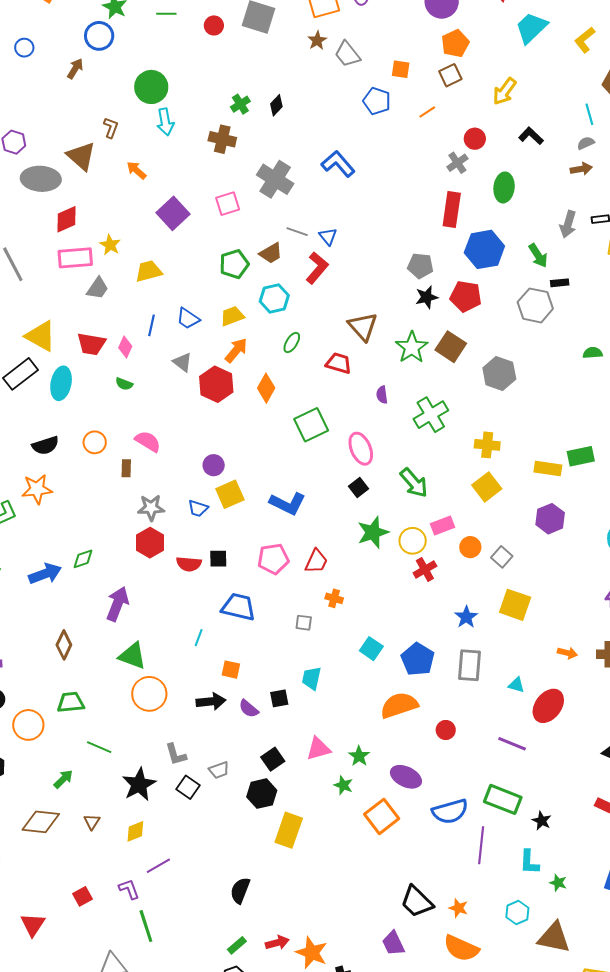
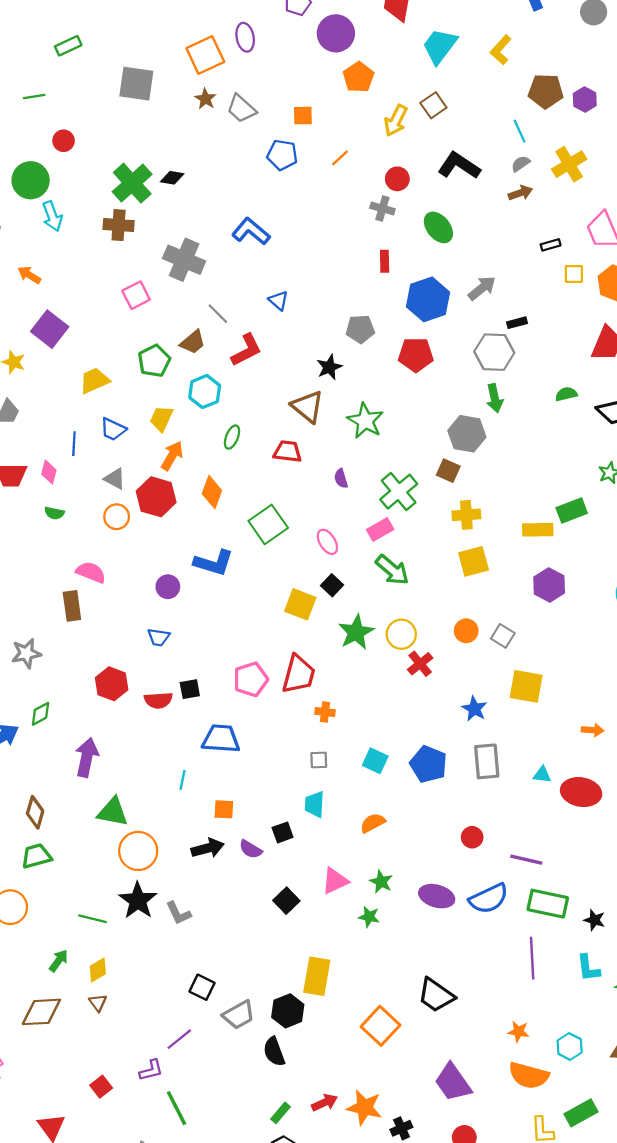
red circle: (214, 25) -> (64, 141), moved
brown square: (450, 75) -> (433, 105), moved
yellow arrow: (505, 91) -> (396, 120), moved
green cross: (240, 104) -> (132, 183), size x1.8
black diamond: (276, 105) -> (172, 178), turned 65
black L-shape: (531, 136) -> (459, 166), size x1.5
gray cross: (457, 163) -> (382, 209), turned -30
green ellipse: (504, 187) -> (438, 227), turned -36
red rectangle: (452, 209) -> (385, 261), size x0.6
purple square: (173, 213) -> (50, 329), moved
gray arrow: (568, 224) -> (482, 288), moved, turned -136
gray line: (297, 232) -> (218, 314), turned 35
blue triangle: (328, 236) -> (278, 300), moved
green arrow: (538, 256) -> (495, 398), moved, turned 30
red L-shape: (317, 268) -> (246, 350), turned 32
yellow trapezoid: (149, 271) -> (94, 381), moved
black star: (427, 297) -> (329, 367), moved
yellow trapezoid: (232, 316) -> (161, 419), turned -35
brown square: (451, 347) -> (448, 471), moved, size x0.7
orange circle: (95, 442) -> (117, 517), moved
pink ellipse: (361, 449) -> (327, 542), size x0.7
brown rectangle: (126, 468) -> (72, 606), size x1.5
yellow square: (487, 487) -> (474, 561), turned 32
yellow square: (230, 494) -> (300, 604), moved, turned -36
blue L-shape: (287, 504) -> (214, 563), moved
gray star: (151, 508) -> (26, 653), moved
pink rectangle: (442, 525) -> (380, 530), moved
red trapezoid: (316, 561) -> (299, 674), size x1.4
gray square: (304, 623) -> (319, 760), moved
green trapezoid: (71, 702) -> (36, 856), moved
orange semicircle: (399, 705) -> (373, 823), moved, size x0.6
red ellipse: (548, 706) -> (581, 792), turned 72
purple line: (512, 744) -> (526, 860), moved
gray trapezoid: (219, 770) -> (239, 1015), moved, size x1.4
black star: (139, 784) -> (138, 901), moved
black square: (188, 787) -> (202, 987), moved
black hexagon: (262, 794) -> (288, 1011), moved
blue semicircle: (450, 811) -> (489, 899), moved
orange square: (382, 816) -> (381, 1026), moved
yellow diamond: (135, 831) -> (98, 970), moved
purple L-shape: (129, 889) -> (151, 1070), turned 105
black semicircle: (240, 890) -> (274, 1052), turned -32
black trapezoid: (417, 902) -> (436, 995), moved
cyan hexagon: (517, 912) -> (570, 1046), moved
purple trapezoid: (393, 943) -> (453, 1082), size x1.4

